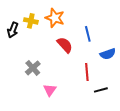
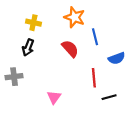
orange star: (55, 18) -> (74, 17), moved
black arrow: (13, 30) -> (28, 47), moved
gray cross: (33, 68) -> (14, 77), moved, turned 35

